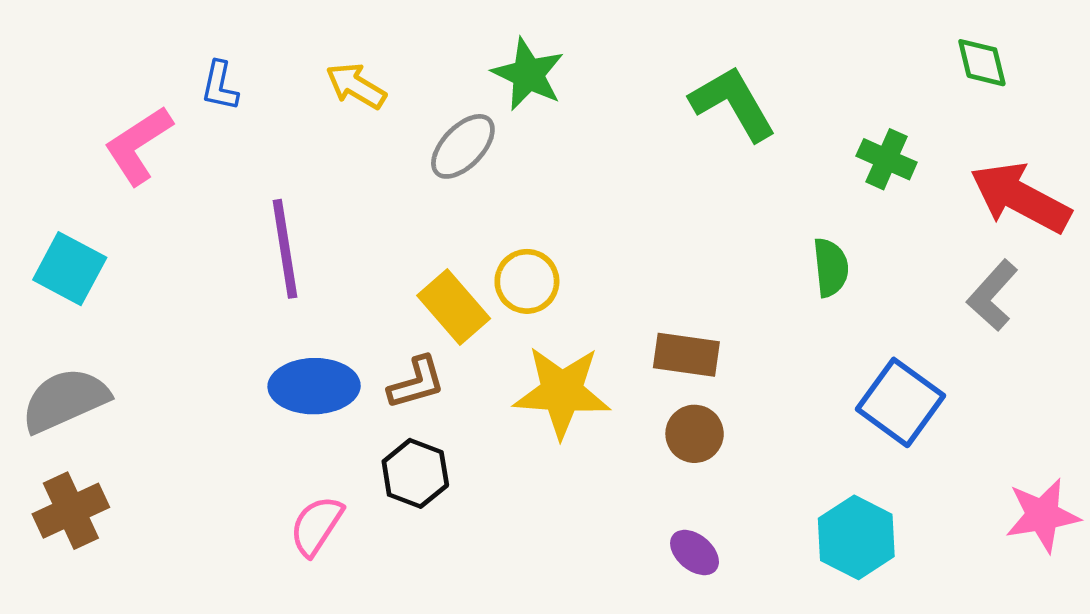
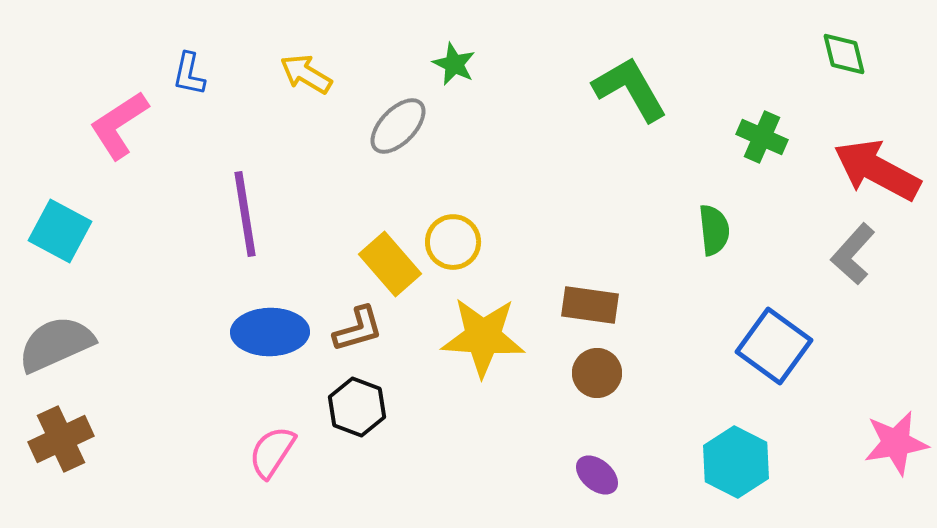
green star: (528, 74) -> (454, 64), size x0.7

